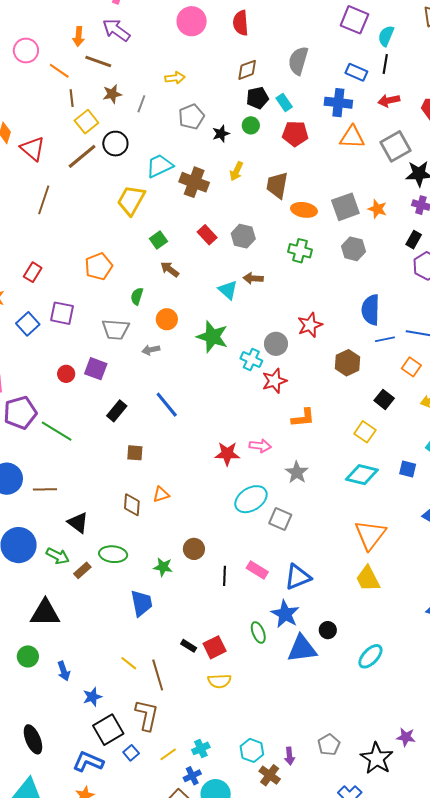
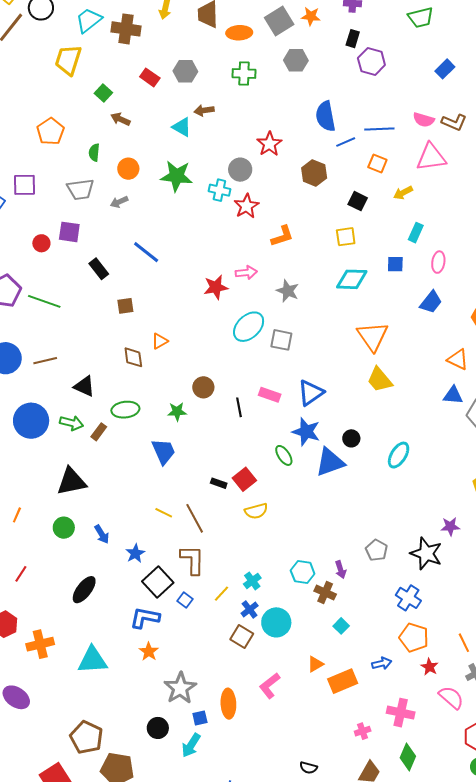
black rectangle: (117, 411) -> (99, 269), turned -65
yellow square: (365, 432) -> (346, 237), turned -30
black ellipse: (33, 739) -> (84, 590), moved, turned 72

